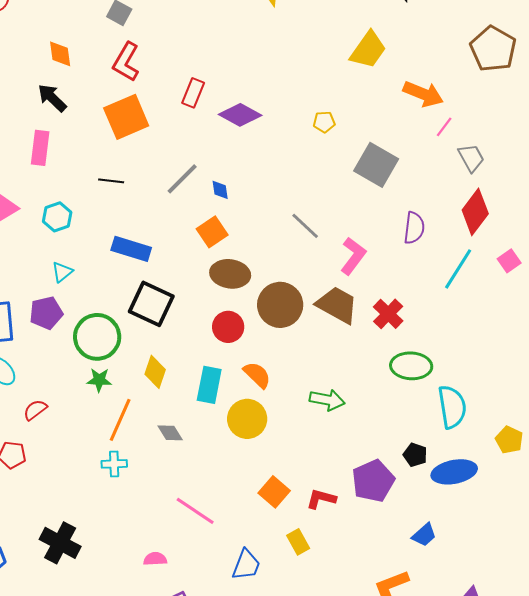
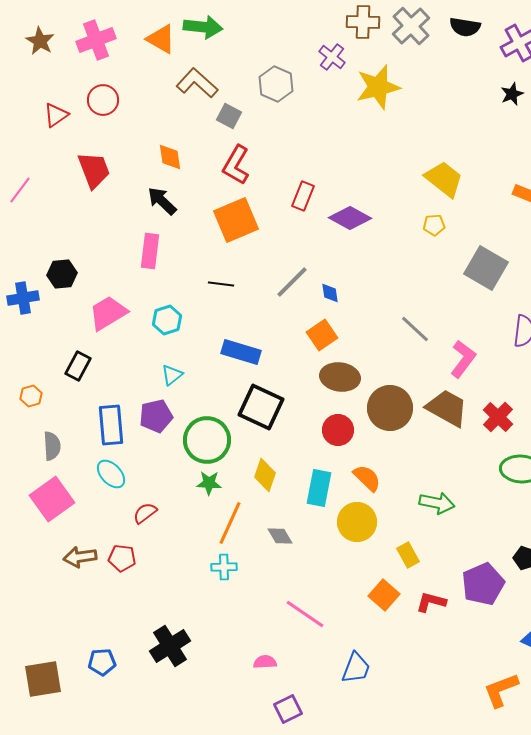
yellow trapezoid: (368, 50) -> (444, 179), moved, turned -87
yellow rectangle: (298, 542) -> (408, 555), moved
black cross: (60, 543) -> (170, 646), turned 30

